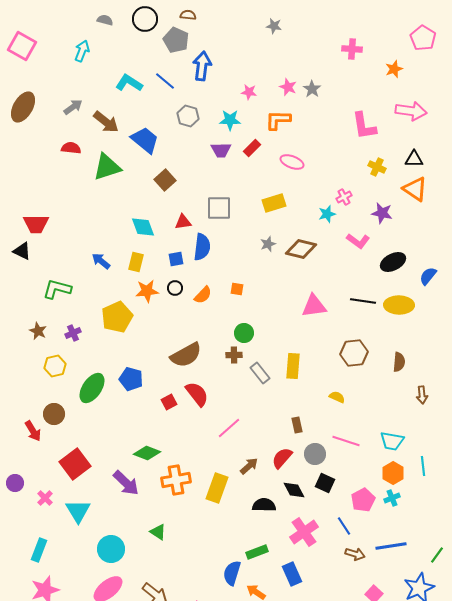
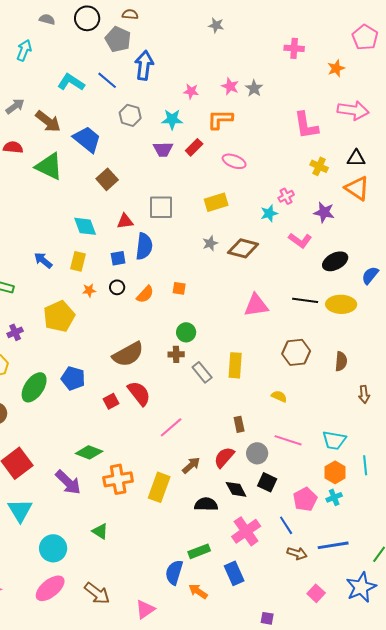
green triangle: (107, 167) -> (49, 166), turned 44
orange star: (147, 291) -> (89, 290), size x0.6

